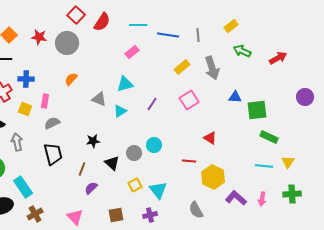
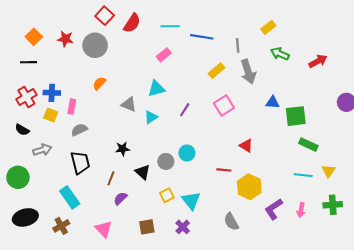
gray line: (198, 35) -> (238, 45), moved
blue cross: (26, 79) -> (52, 93), moved
gray arrow: (17, 142) -> (42, 150), turned 84
cyan rectangle: (23, 187) -> (70, 197), moved
purple L-shape: (236, 198) -> (274, 209), turned -75
purple cross: (150, 215) -> (183, 227), turned -32

